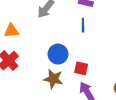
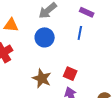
blue circle: (58, 54) -> (45, 37), moved

